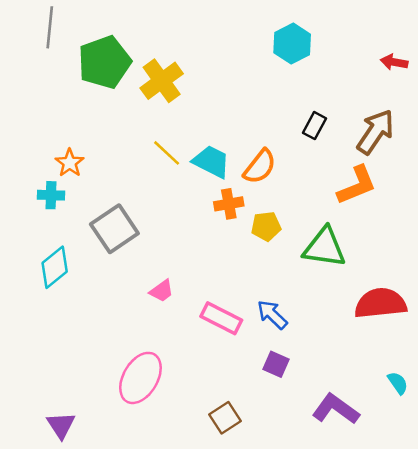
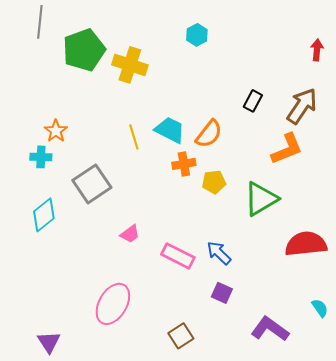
cyan hexagon: (292, 44) -> (197, 35), moved, size x0.7
red arrow: (394, 62) -> (317, 50), turned 85
yellow cross: (162, 81) -> (130, 65), turned -36
yellow line: (167, 153) -> (134, 137), moved, turned 30
green triangle: (324, 247) -> (261, 199), turned -39

